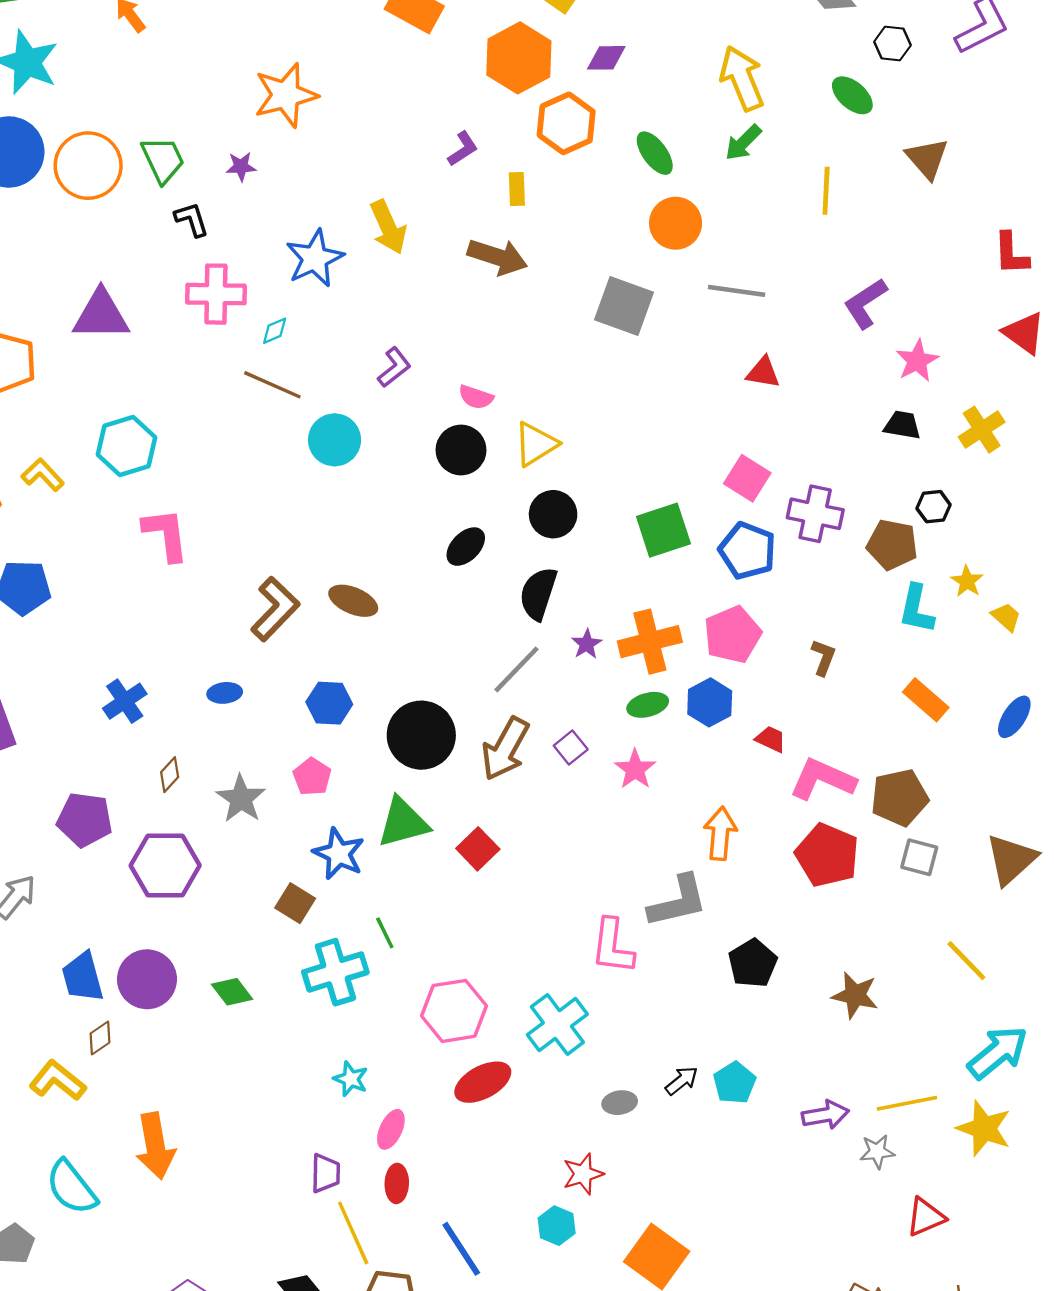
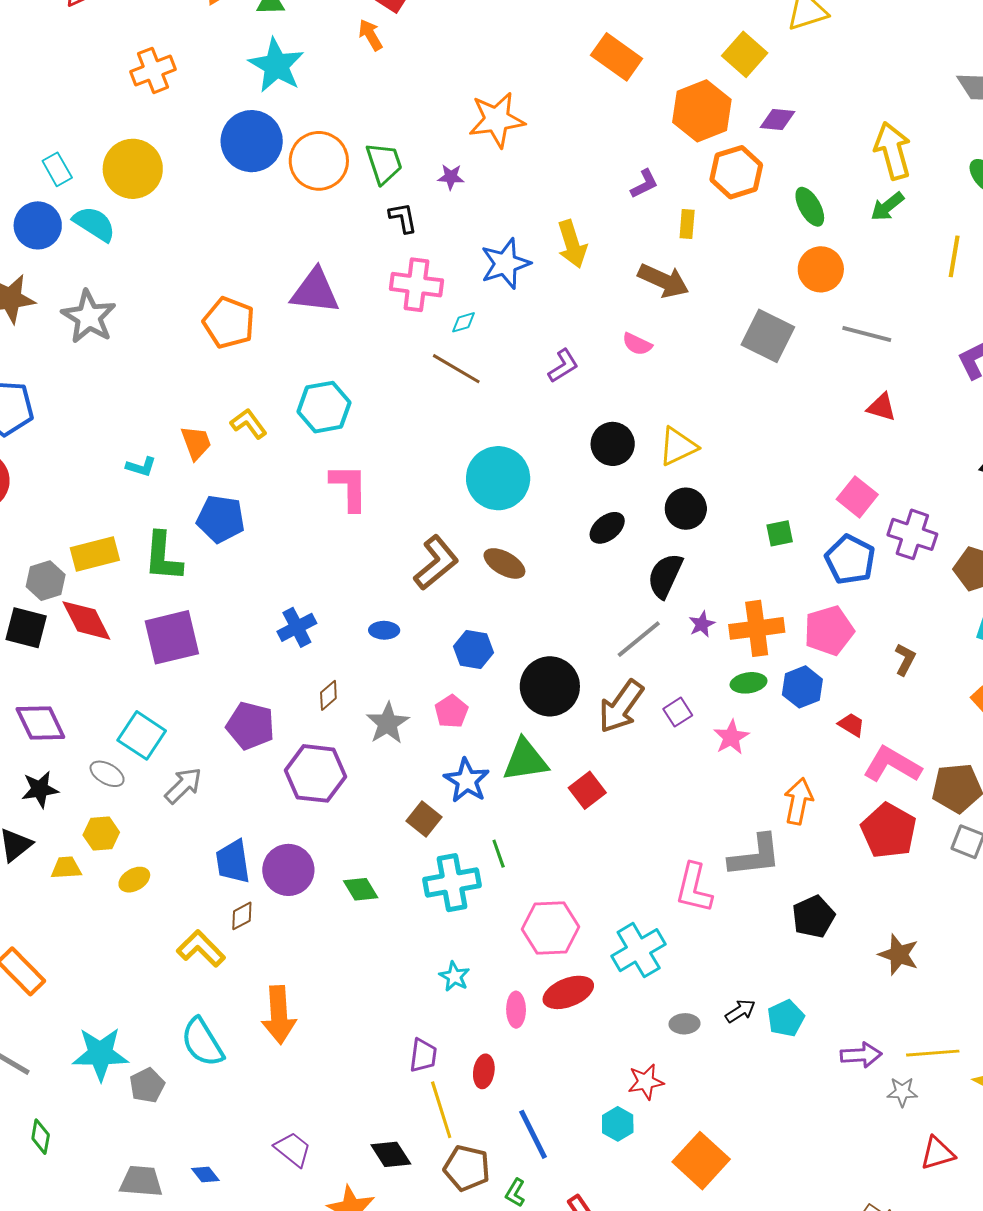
pink semicircle: (476, 397) -> (637, 344), moved
cyan circle: (335, 440) -> (498, 478), moved, size x1.4
green square: (663, 530) -> (780, 533), size x0.6
pink ellipse: (391, 1129) -> (516, 1010), moved, turned -32

